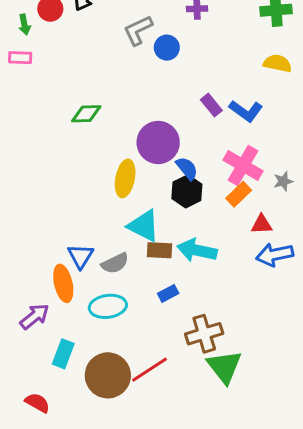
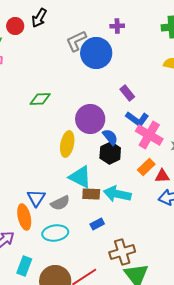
blue circle: (167, 48) -> (96, 53), size x1.8
blue L-shape: (246, 111) -> (137, 119), moved
orange rectangle: (239, 194) -> (146, 167), moved

